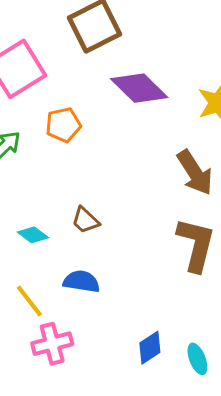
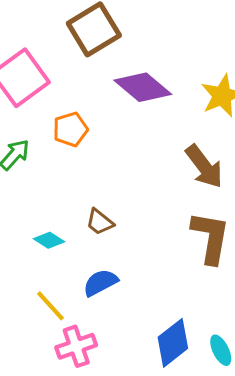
blue semicircle: (81, 281) -> (100, 283), turned -33
blue diamond: (150, 348) -> (173, 343), size x1.4

